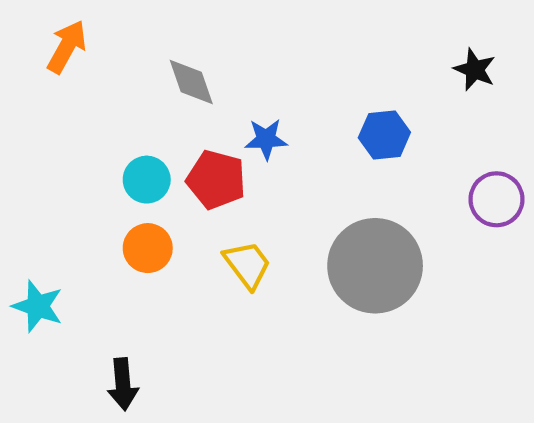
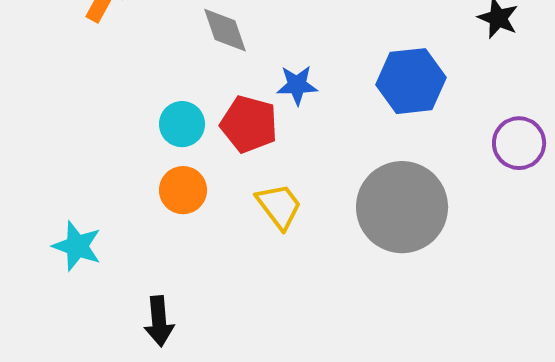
blue hexagon: (384, 135) -> (411, 81), size x1.4

